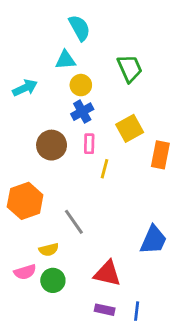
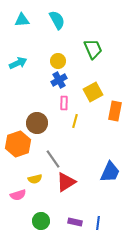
cyan triangle: (65, 60) -> (22, 20), moved
brown circle: (52, 145) -> (37, 123), moved
red triangle: (107, 273) -> (66, 182), moved, turned -45
green circle: (53, 280) -> (41, 221), moved

